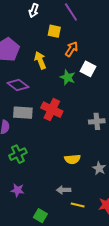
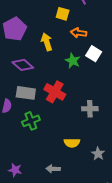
orange arrow: (72, 49) -> (79, 33), turned -119
gray cross: (97, 121) -> (90, 109), moved
green cross: (18, 154) -> (31, 121), moved
gray arrow: (64, 190) -> (53, 169), moved

